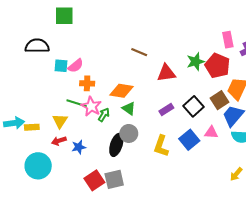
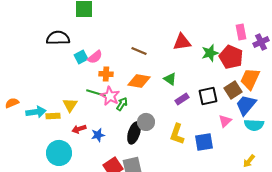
brown line: (139, 52) -> (139, 51), moved
cyan square: (61, 66) -> (81, 57), turned -32
red triangle: (166, 73) -> (182, 42), moved
black square: (193, 106) -> (208, 96), turned 30
green triangle: (129, 108) -> (170, 79), moved
yellow triangle: (60, 121) -> (70, 105), moved
pink triangle: (211, 132) -> (225, 121), turned -48
blue square: (189, 140) -> (204, 142), moved, turned 30

